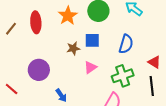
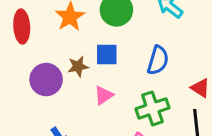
purple circle: (39, 70) -> (46, 80), moved

